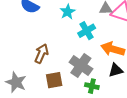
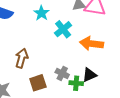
gray cross: (81, 65) -> (62, 73), moved, size x0.6
black triangle: (116, 70) -> (89, 75), moved

